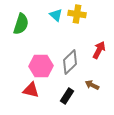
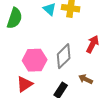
red triangle: (31, 90) -> (25, 84), turned -48

